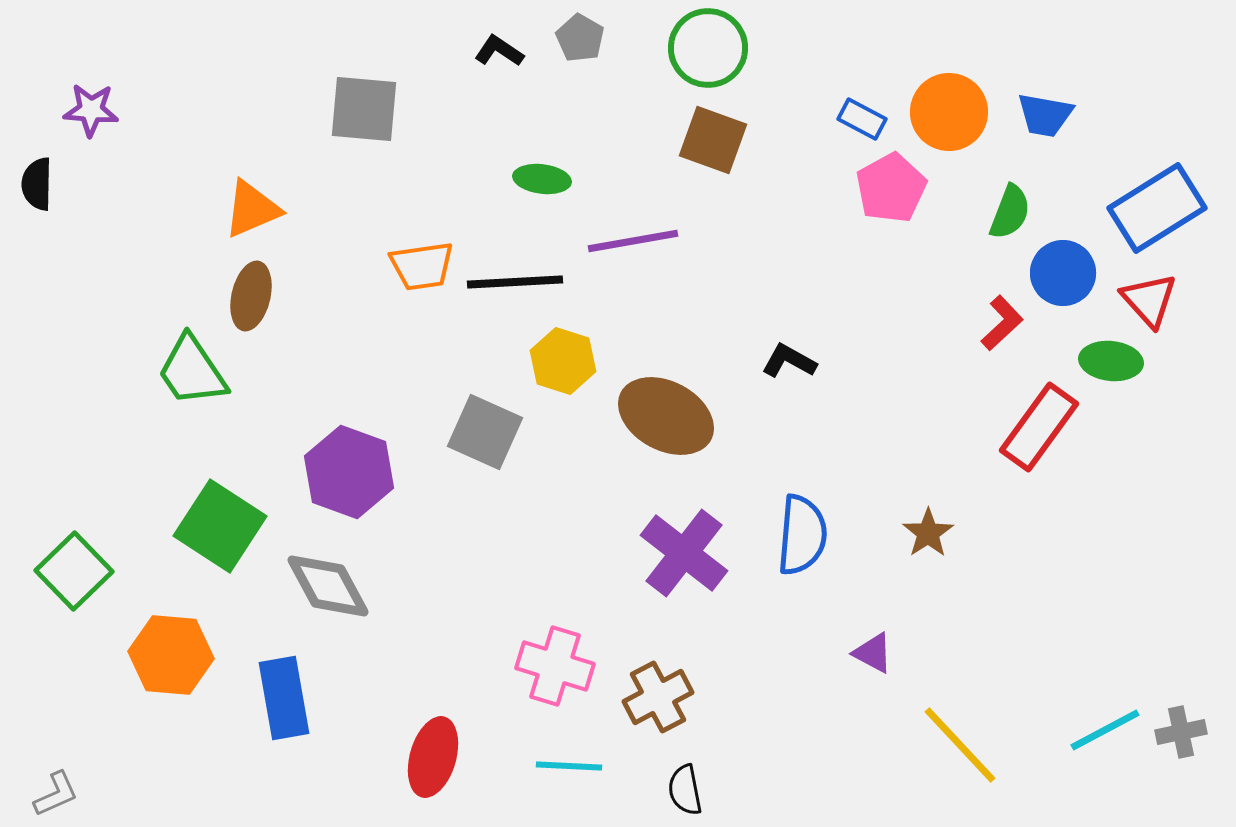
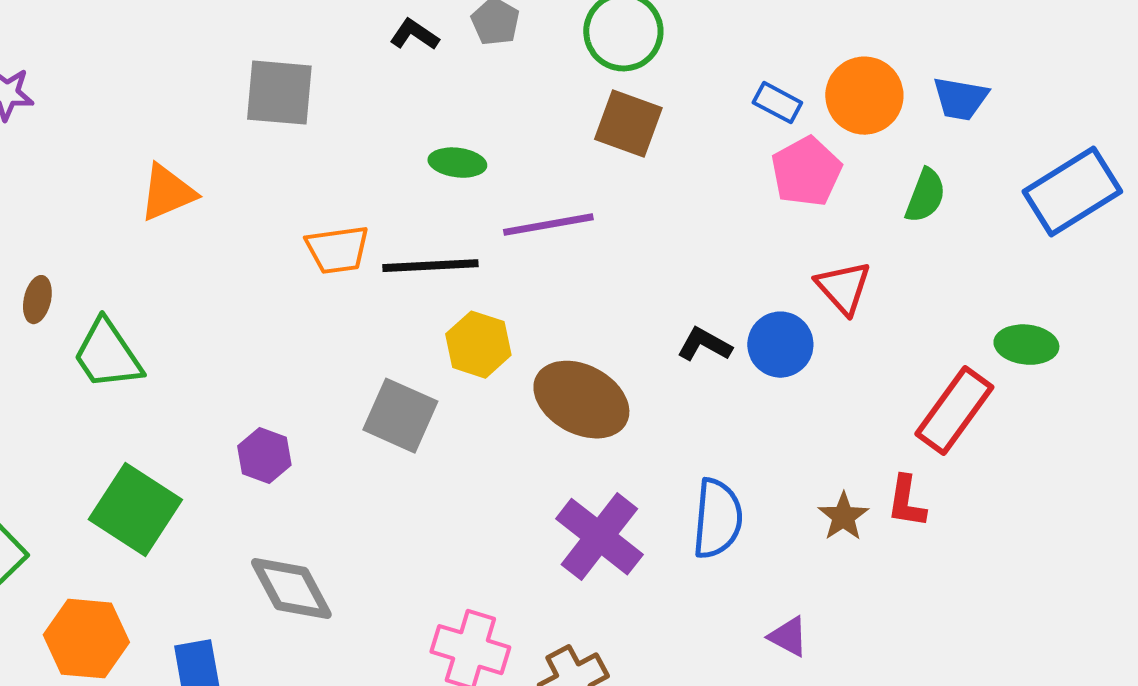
blue circle: (1063, 273) -> (780, 345), moved
brown ellipse: (251, 296) -> (37, 300), moved, size x0.7
red triangle: (1149, 300) -> (843, 288), moved
red L-shape: (1002, 323) -> (906, 502), moved, turned 142
purple hexagon: (349, 472) -> (264, 456), size x0.6
gray diamond: (328, 586) -> (291, 589), moved

